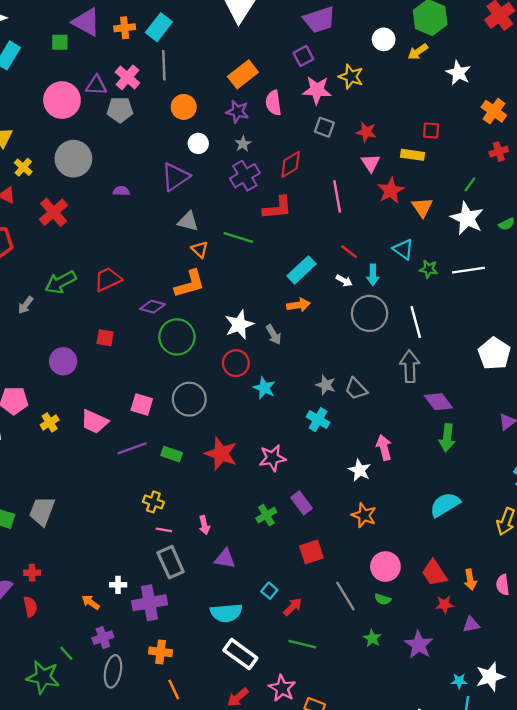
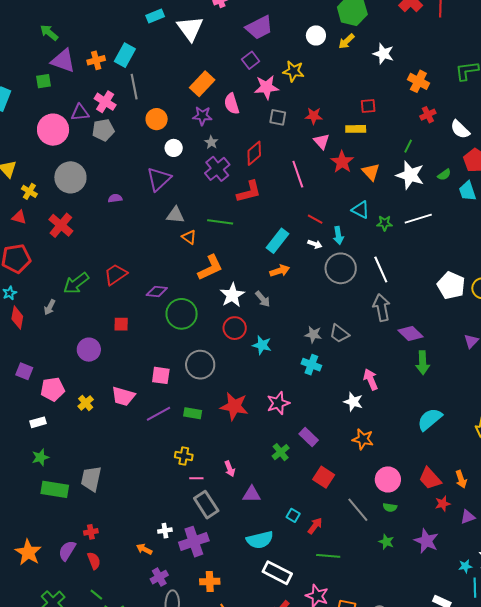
orange L-shape: (190, 284) -> (210, 268), moved
red square: (311, 552) -> (324, 477), turned -30
green line: (66, 653) -> (96, 595), moved

